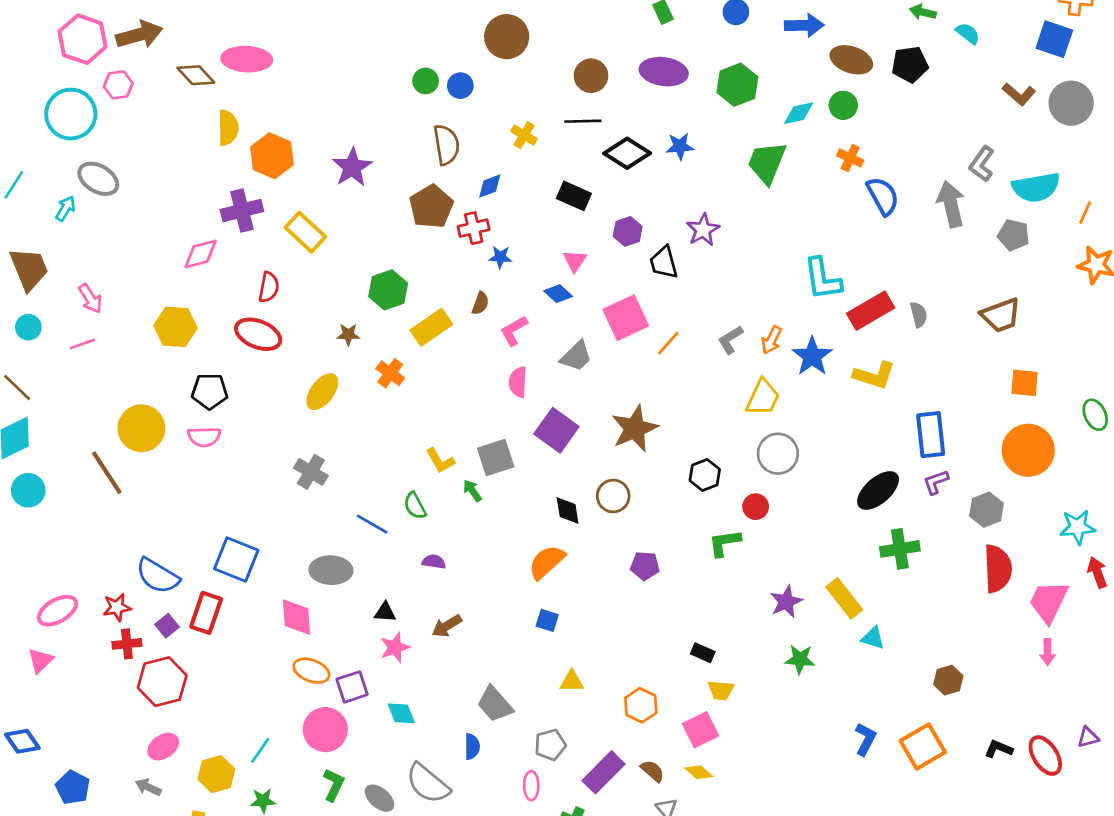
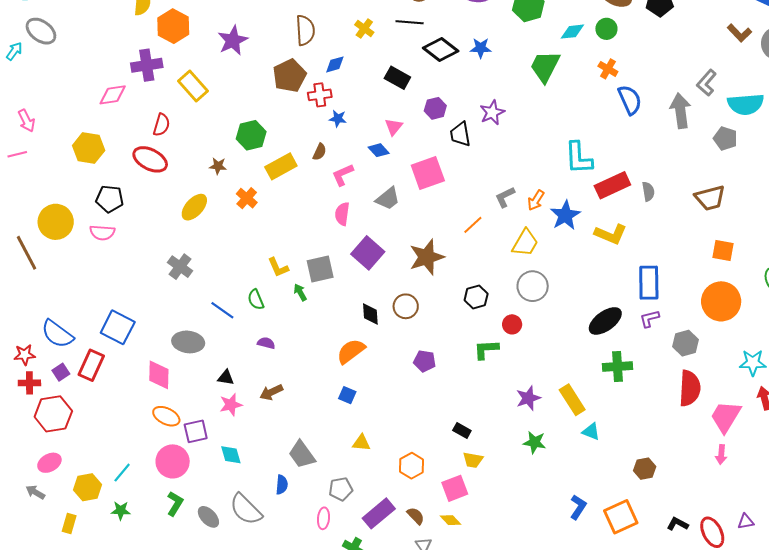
orange line: (668, 343) -> (473, 225), moved

